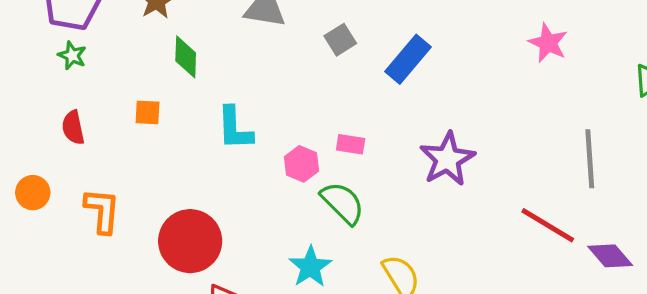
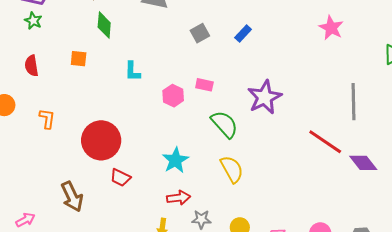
gray square: (340, 40) -> (200, 33), moved
blue rectangle: (408, 59) -> (243, 34), size x0.6
cyan L-shape: (235, 128) -> (133, 71), size x0.7
green semicircle: (343, 203) -> (224, 124), moved
orange L-shape: (102, 211) -> (47, 119), size x0.7

